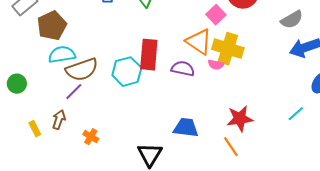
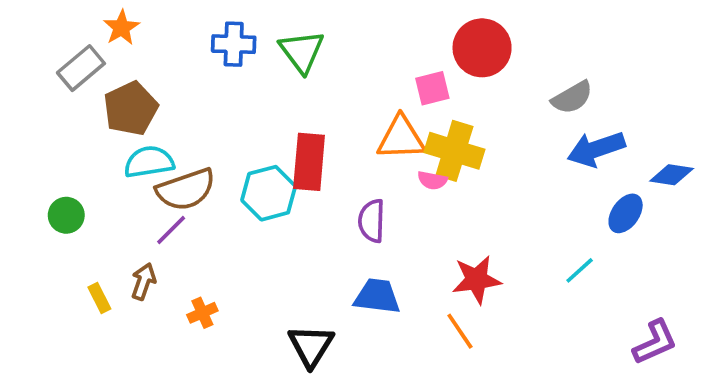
pink square: (216, 15) -> (432, 88), turned 30
orange triangle: (199, 42) -> (401, 138), turned -36
purple semicircle: (183, 69) -> (372, 221), moved, turned -100
orange cross: (91, 137) -> (202, 313), turned 35

